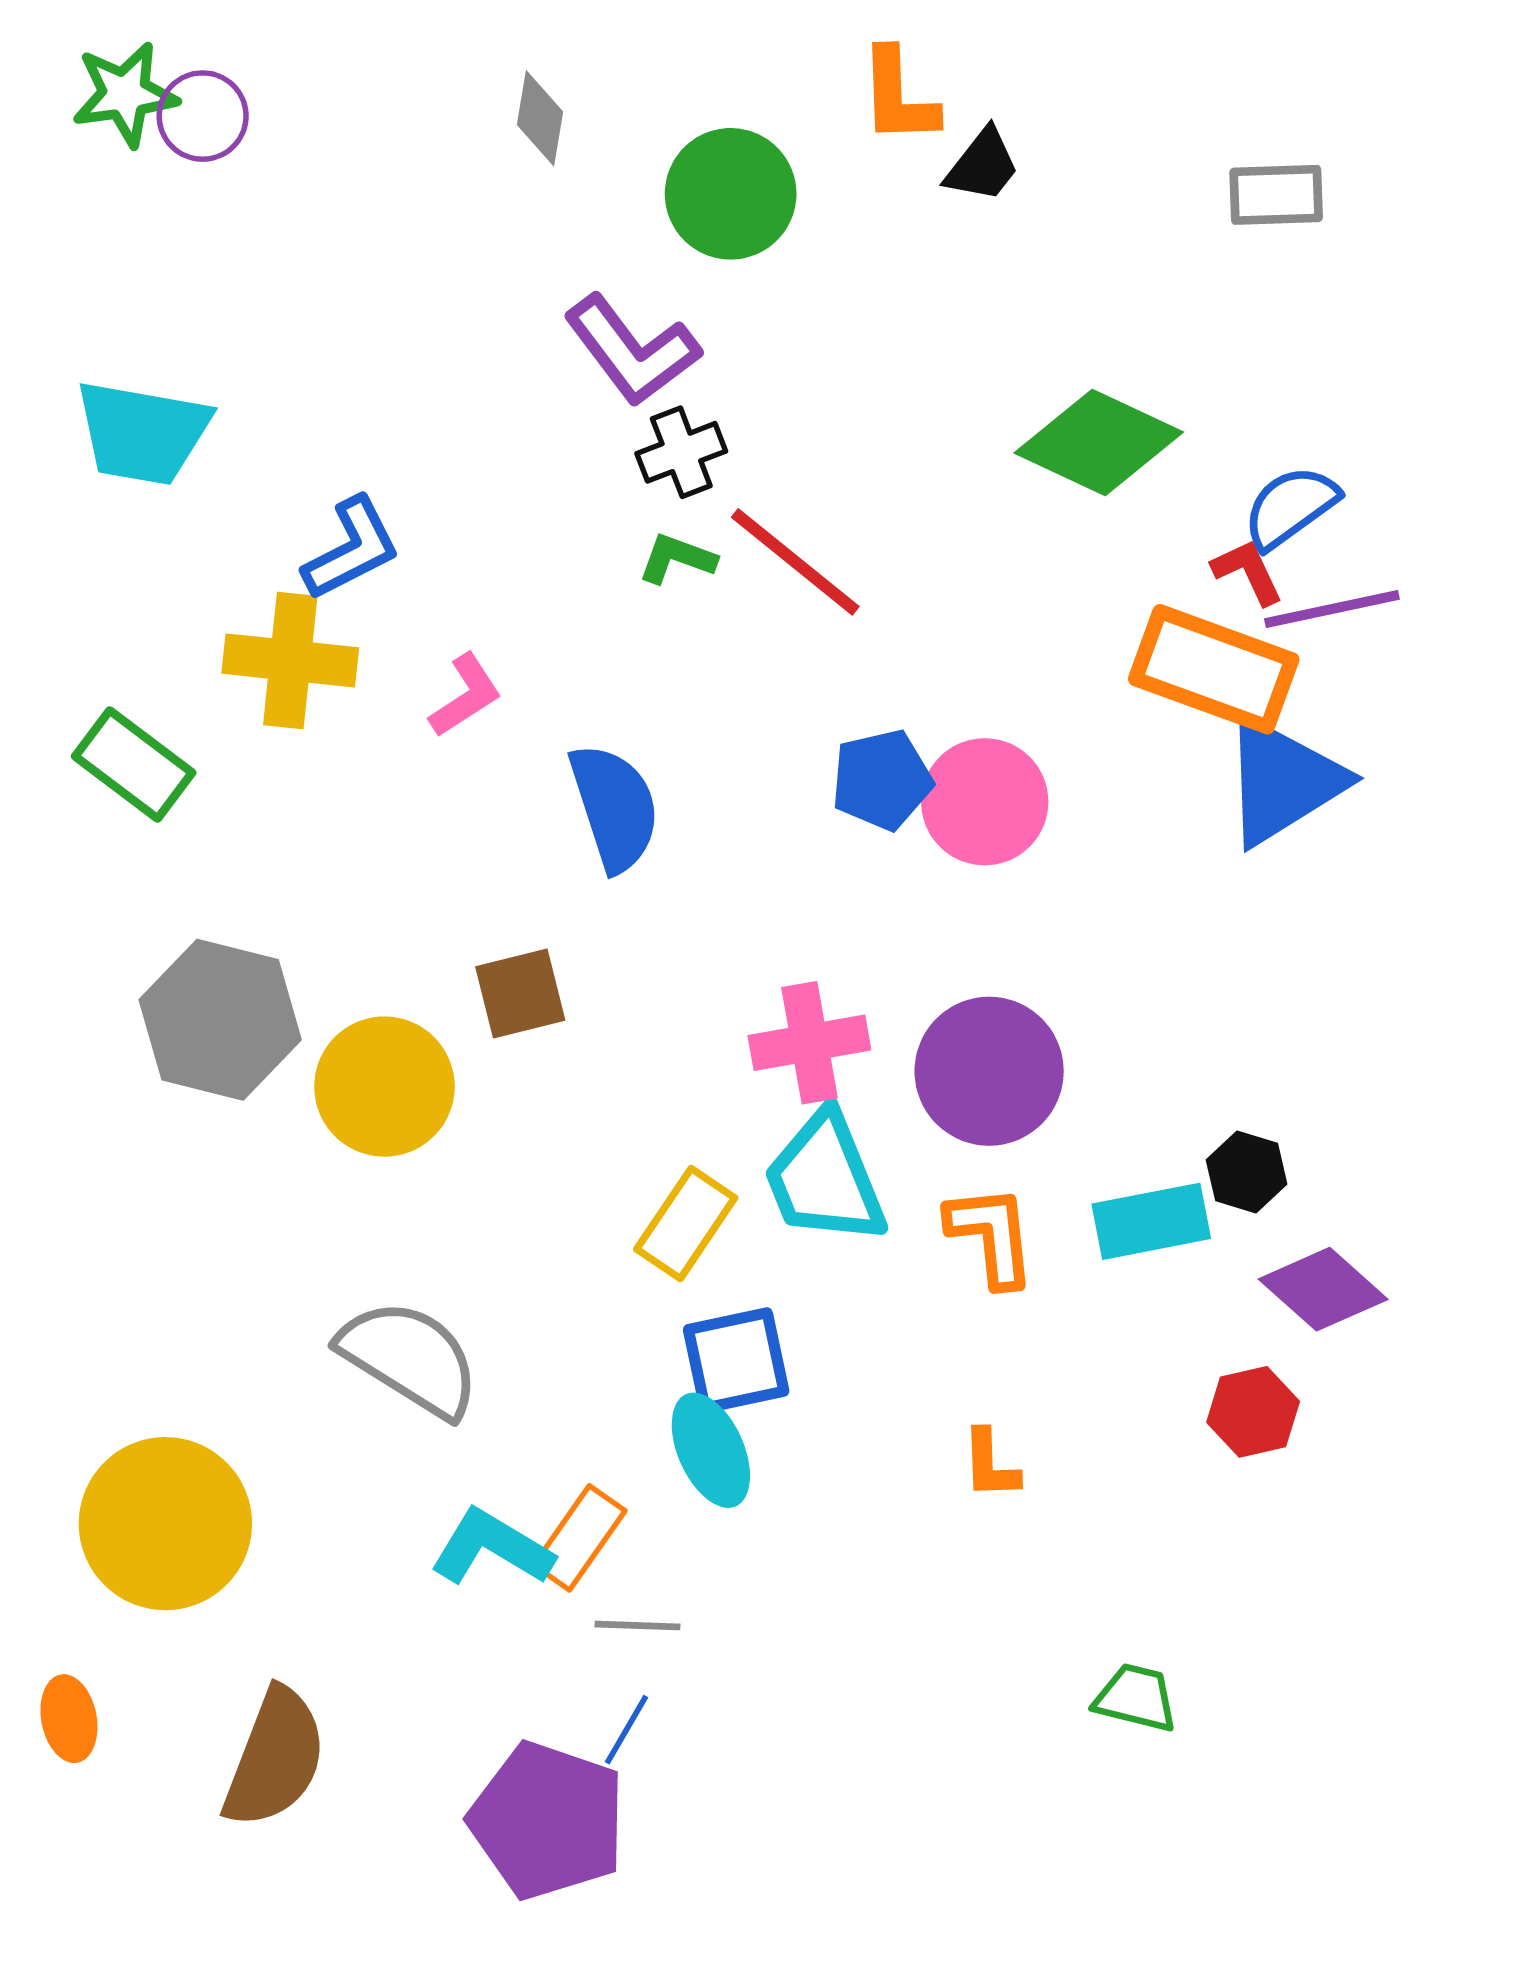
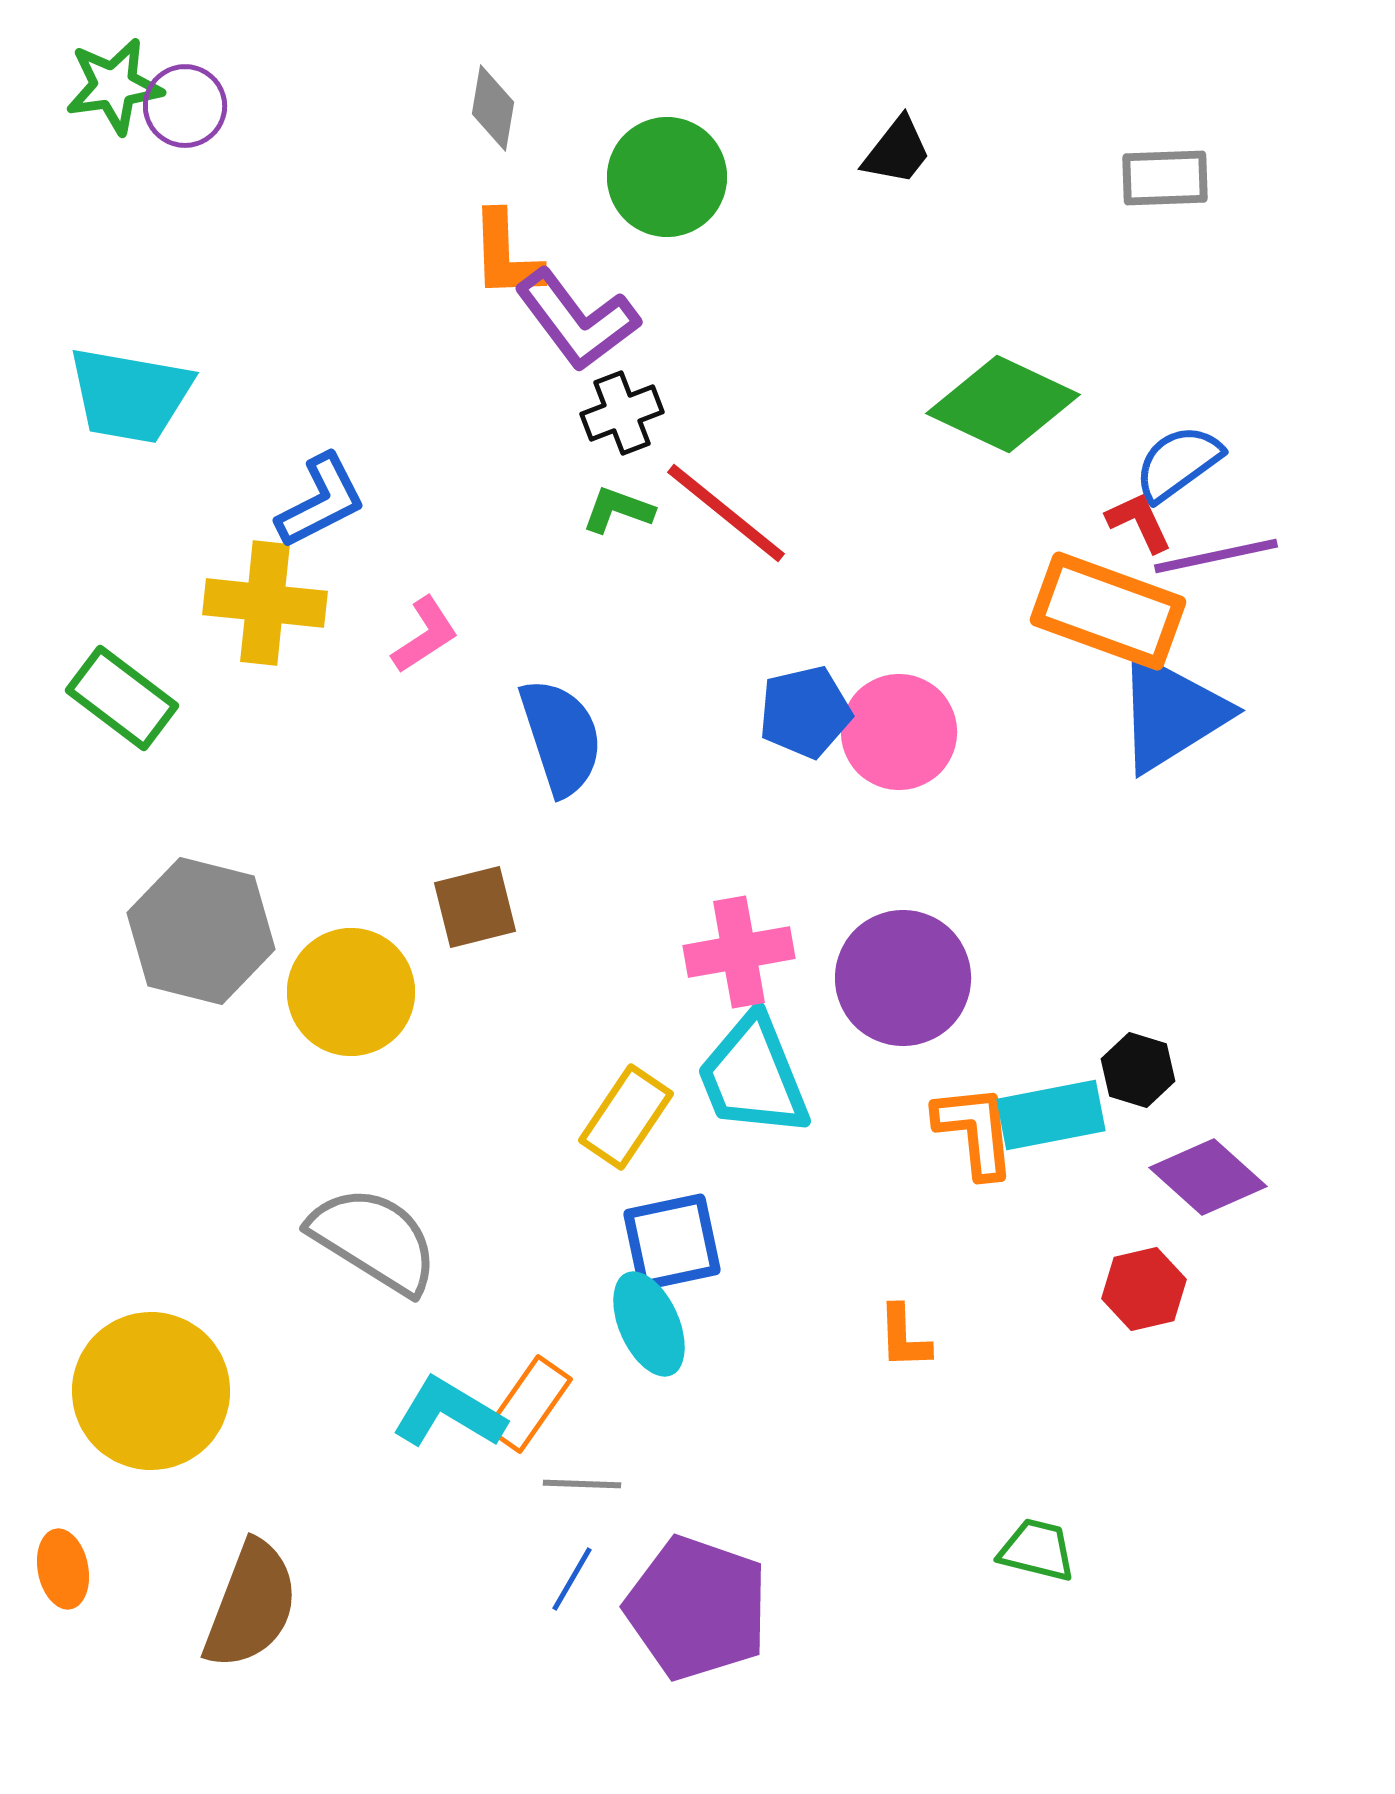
orange L-shape: (898, 96) -> (506, 255), moved
orange L-shape: (991, 1236) -> (975, 1131), moved
purple pentagon: (548, 1820) -> (697, 1608), moved

